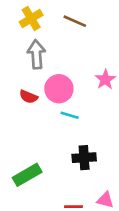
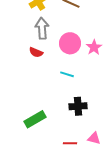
pink circle: (59, 89) -> (70, 43), moved
red semicircle: (28, 97) -> (36, 52), moved

